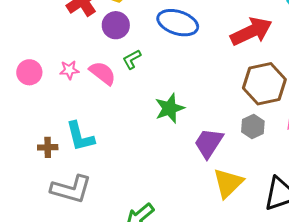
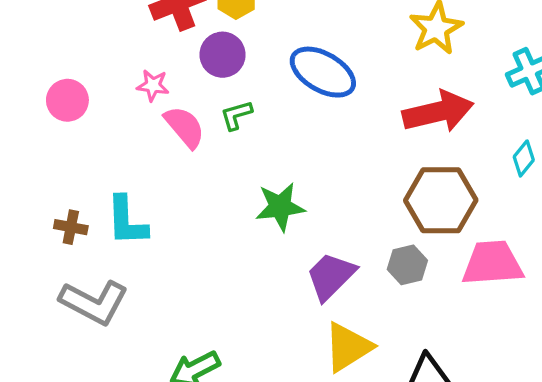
pink star: (69, 70) -> (153, 85), moved

